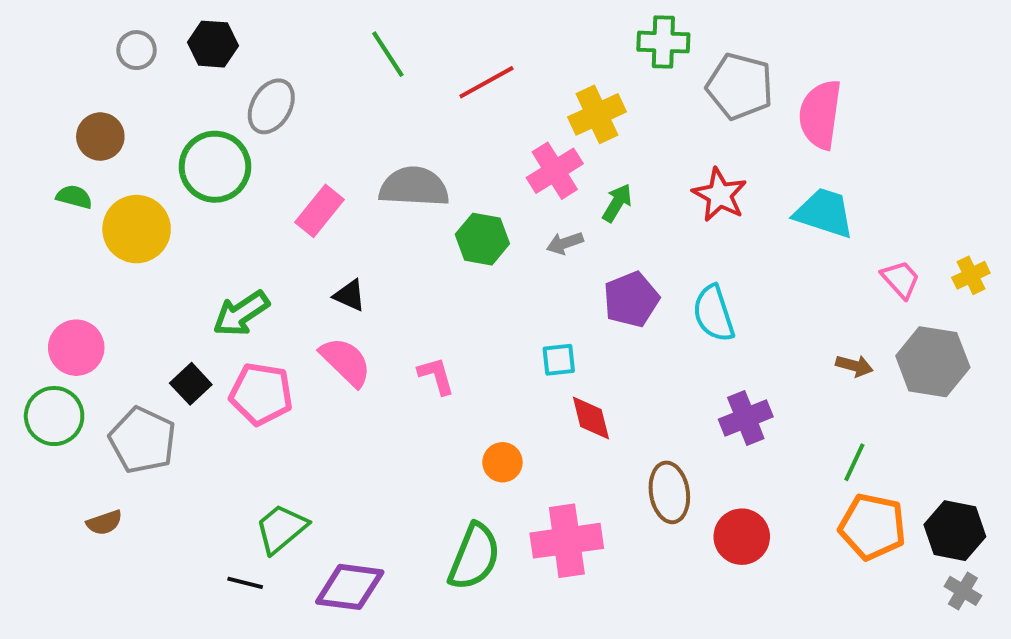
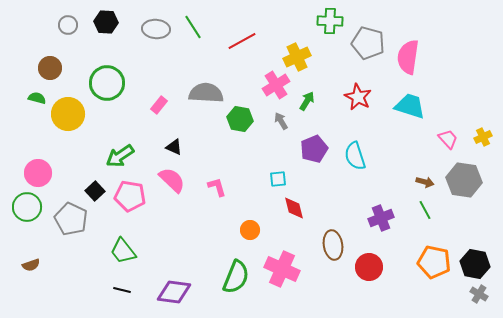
gray ellipse: (271, 106) -> (156, 29), moved, turned 64
pink rectangle: (320, 211) -> (159, 105), size x0.7
gray arrow: (565, 243) -> (281, 121), turned 78
purple cross: (746, 418) -> (381, 218), moved
green line: (854, 462) -> (425, 210), moved, turned -54
brown semicircle: (104, 523) -> (31, 265), moved
green trapezoid: (281, 529) -> (123, 251), moved, turned -88
pink cross: (567, 541) -> (282, 269), turned 32

